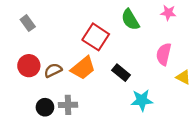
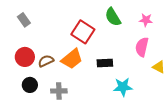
pink star: (168, 13) -> (146, 20), moved
black rectangle: (121, 73) -> (105, 63), turned -42
black circle: (45, 107) -> (30, 85), moved

